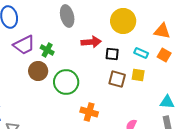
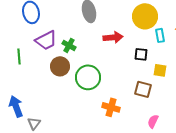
cyan rectangle: (141, 53) -> (160, 35), moved, turned 56
black square: (112, 54) -> (141, 54), moved
brown square: (117, 79) -> (143, 89), moved

